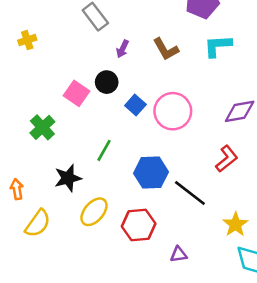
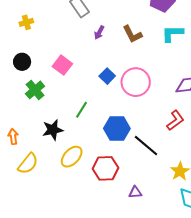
black circle: (107, 82) -> (22, 62), moved

